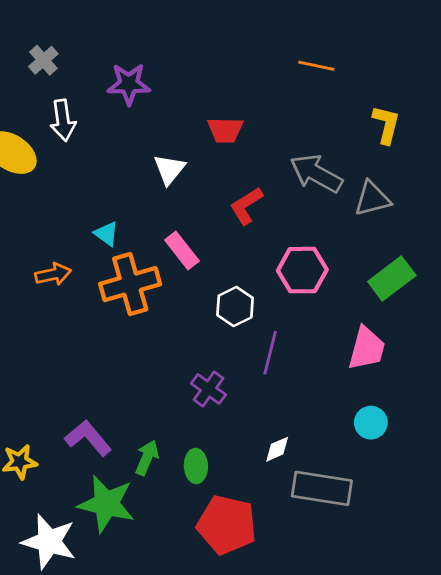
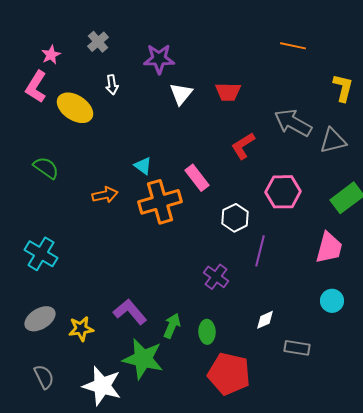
white arrow: (63, 120) -> (112, 85), size x0.7
white triangle: (169, 169) -> (181, 94), moved
gray rectangle: (322, 488) -> (297, 348), size x0.6

